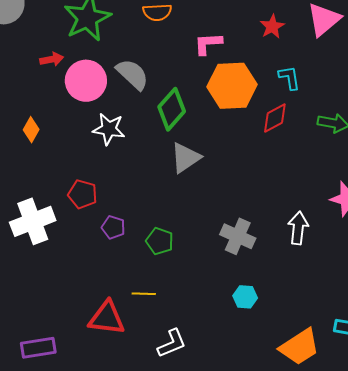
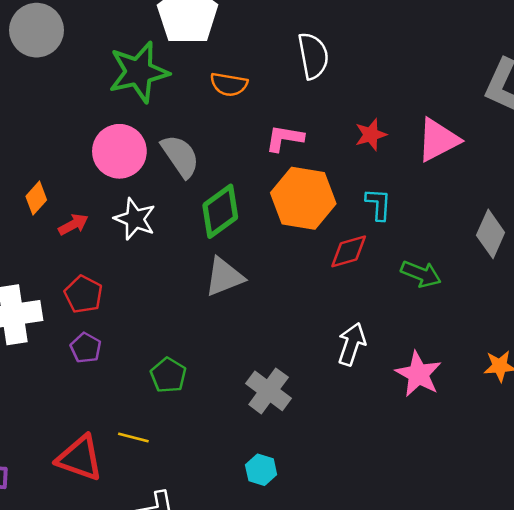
red arrow: (52, 59) -> (73, 224), moved, turned -30
purple pentagon: (113, 227) -> (86, 348), moved
white arrow: (298, 228) -> (352, 344), moved

